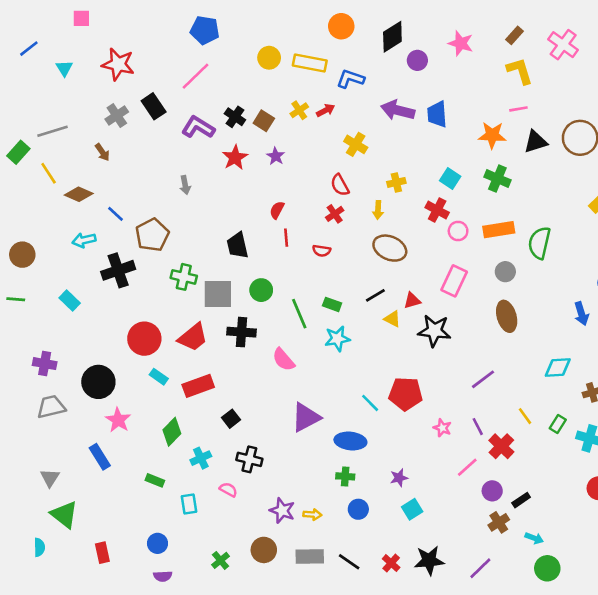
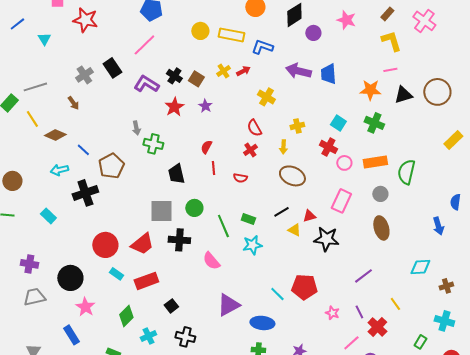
red star: (118, 64) -> (85, 20), moved
green cross: (184, 277) -> (153, 144), moved
green rectangle: (558, 424) -> (420, 342), moved

